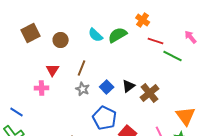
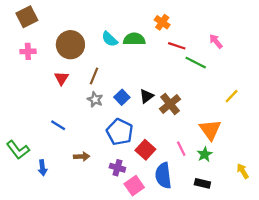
brown square: (31, 33) -> (27, 17), moved
green semicircle: (118, 35) -> (134, 39), turned 30
brown circle: (61, 40) -> (70, 45), size x1.6
pink cross: (42, 88) -> (28, 51), moved
blue line: (17, 112) -> (58, 125), moved

